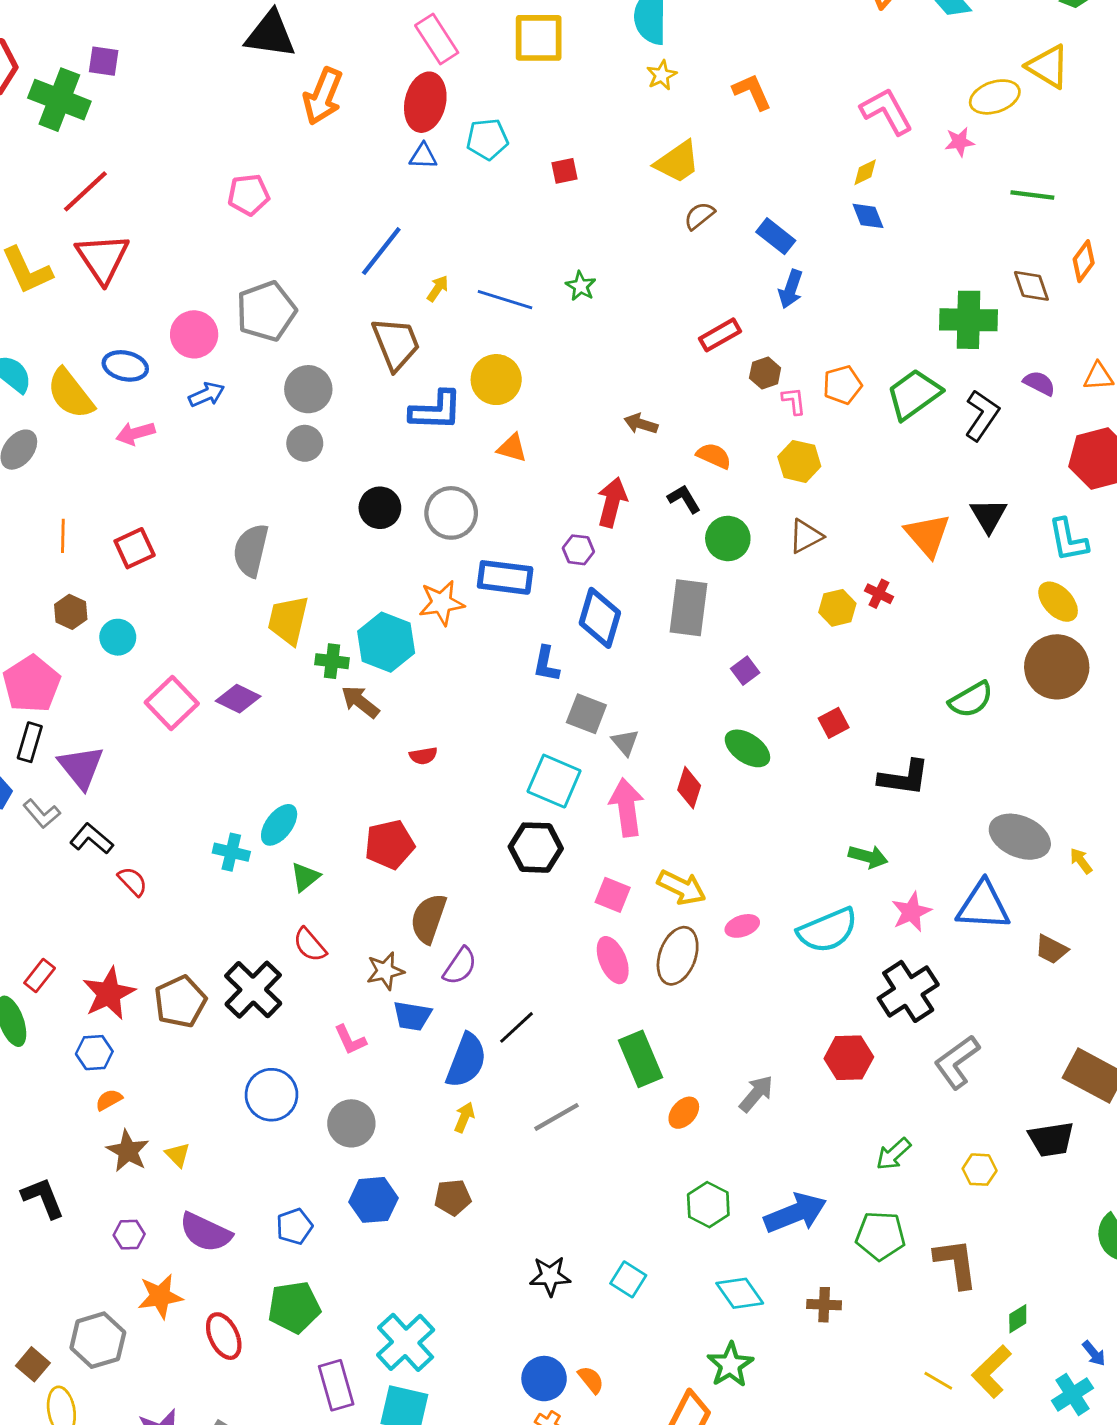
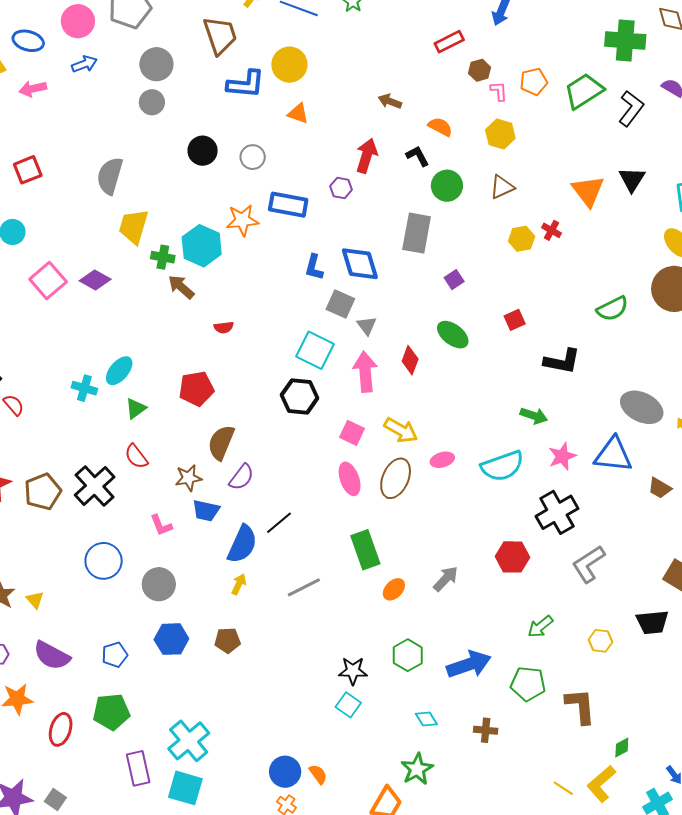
gray circle: (451, 513) -> (253, 157), size x0.7
blue diamond: (600, 618) -> (360, 264), moved, turned -36
black star: (550, 1276) -> (353, 671), moved
cyan diamond: (740, 1293) -> (426, 719), size x0.7
red ellipse: (224, 1336) -> (61, 729), turned 40

